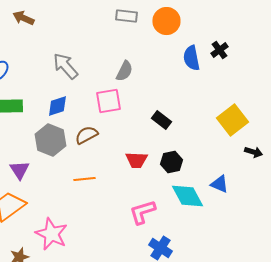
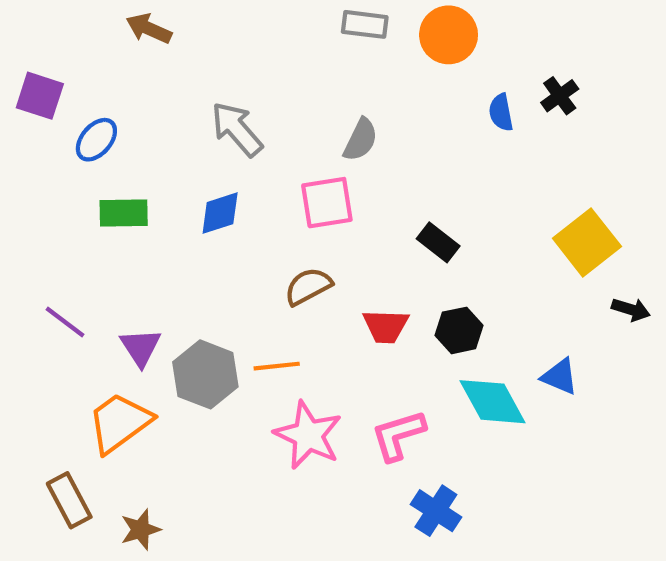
blue semicircle: (191, 58) -> (501, 112), size x0.7
brown semicircle: (86, 135) -> (308, 286), moved
gray hexagon: (50, 140) -> (205, 374), moved
pink star: (51, 234) -> (308, 435), moved

